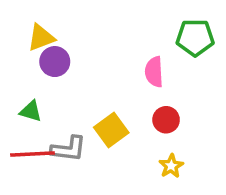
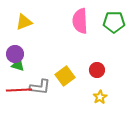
purple circle: (55, 62) -> (15, 54), moved
pink semicircle: (154, 72) -> (80, 21), moved, size x1.4

